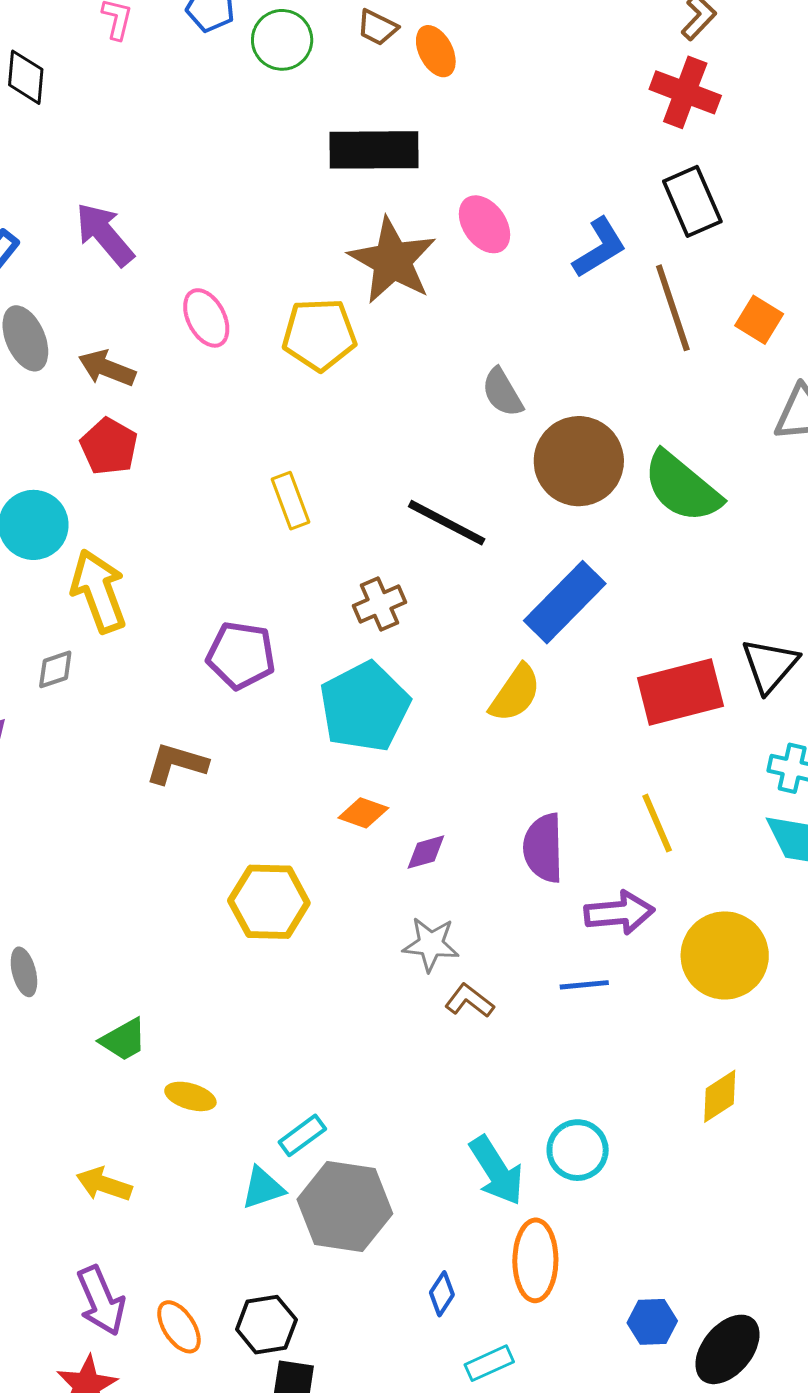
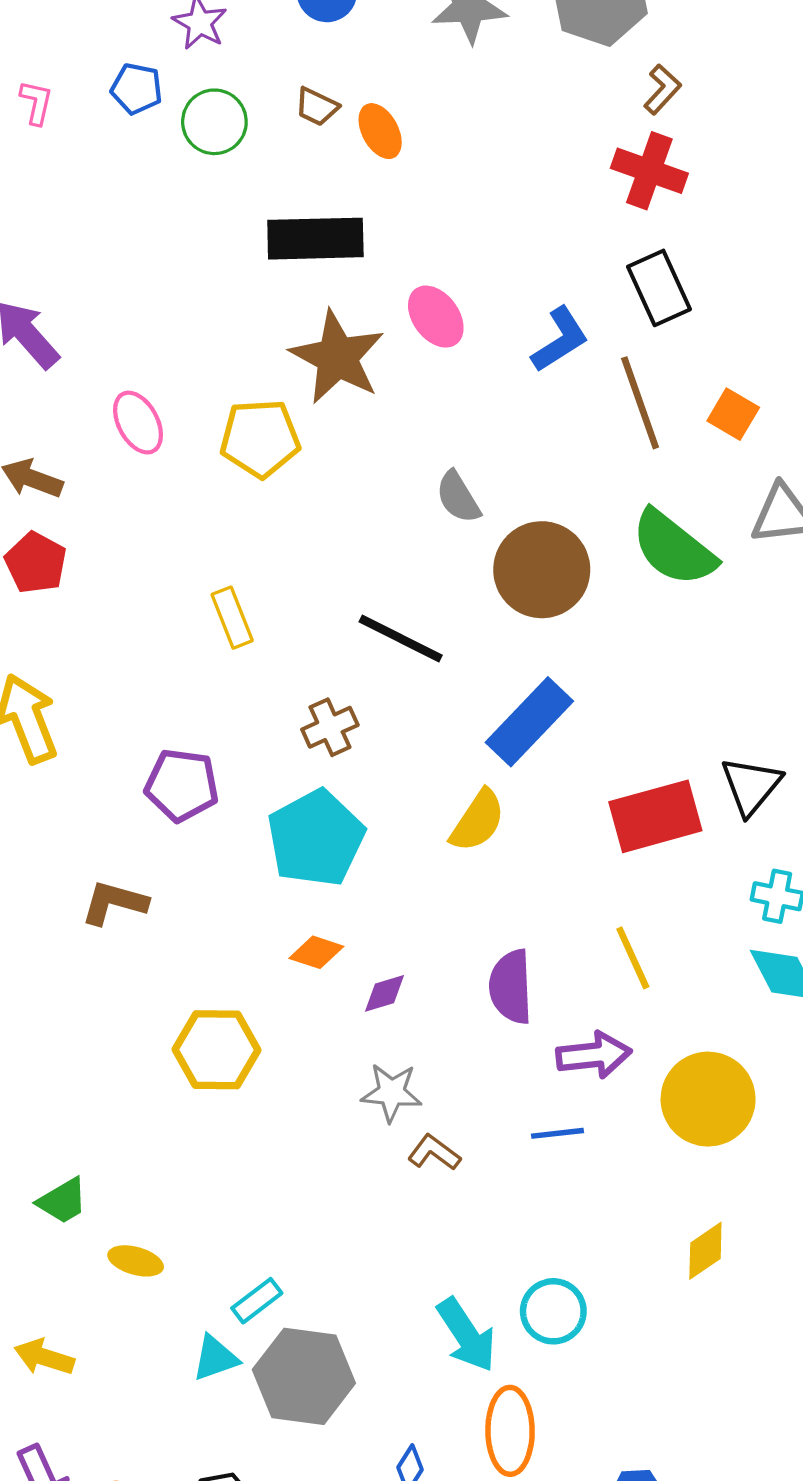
green semicircle: (682, 487) -> (673, 548), moved

